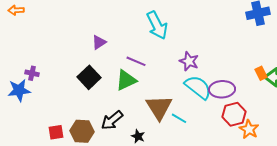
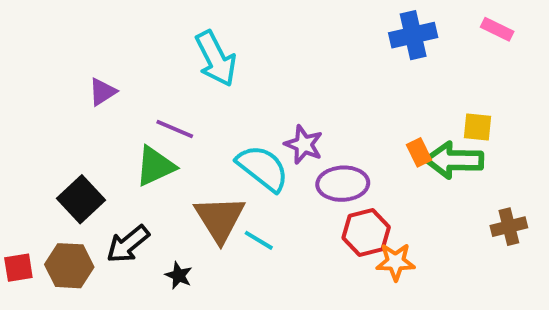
purple star: (189, 61) -> (304, 145), moved
black square: (89, 77) -> (81, 199), moved
cyan semicircle: (198, 87) -> (263, 168), moved
orange star: (249, 129) -> (396, 262), turned -30

